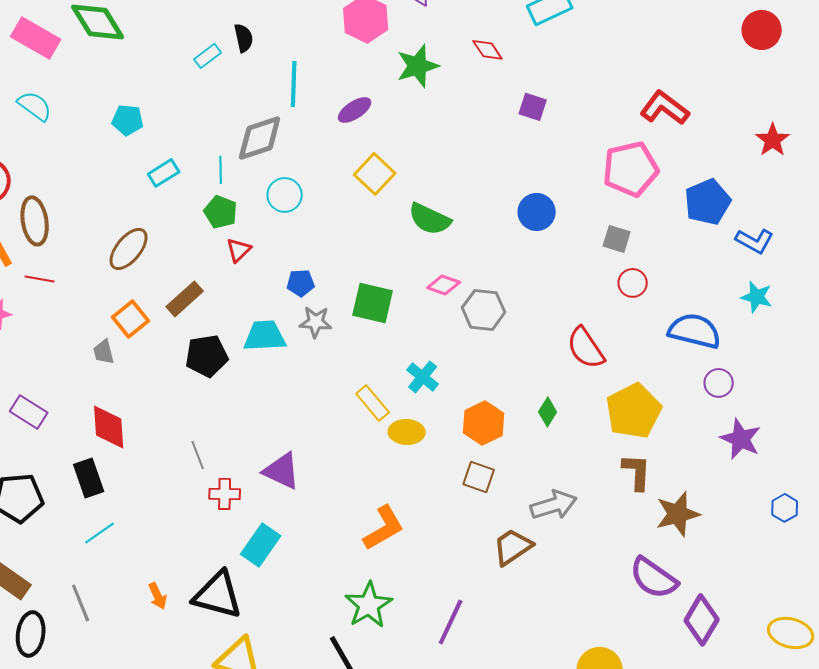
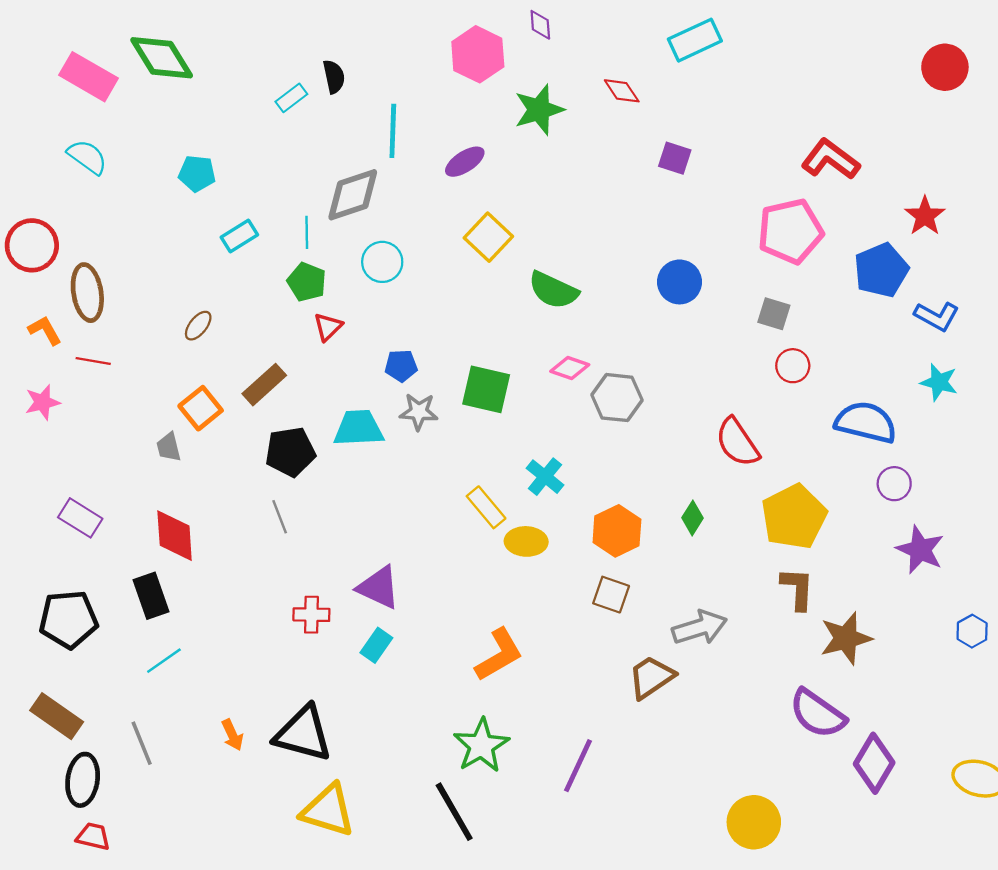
red star: (773, 140) -> (925, 216), moved
brown ellipse: (129, 249) -> (198, 326), size x0.6
gray line: (198, 455) -> (280, 517), moved
cyan rectangle: (261, 545) -> (376, 645), moved, size x0.7

